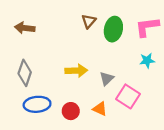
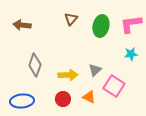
brown triangle: (89, 21) -> (71, 19), moved
yellow arrow: (76, 71) -> (68, 75), moved
gray diamond: (25, 73) -> (35, 65), moved
blue ellipse: (37, 104) -> (22, 101), moved

